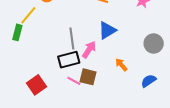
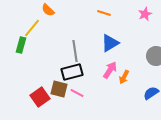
pink arrow: (89, 50) -> (110, 70), moved
orange arrow: (121, 65) -> (124, 77), turned -112
brown square: (88, 77) -> (59, 89), moved

